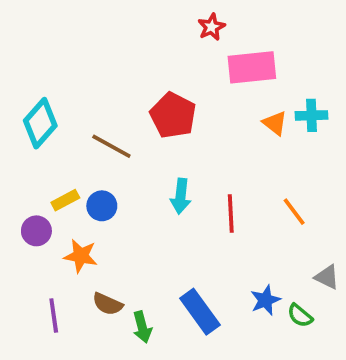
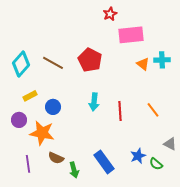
brown line: (111, 146) -> (53, 63), moved
yellow rectangle: (65, 200) -> (30, 96), moved
orange star: (81, 256) -> (42, 133), size x1.4

